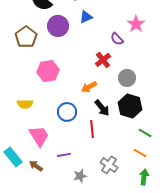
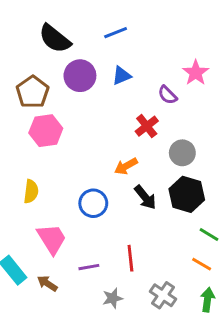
blue triangle: (86, 17) -> (121, 76), moved
pink hexagon: (48, 71) -> (46, 131), moved
yellow semicircle: (25, 104) -> (31, 191), turned -84
red line: (92, 129) -> (130, 258), moved
gray cross: (109, 165) -> (163, 295), moved

